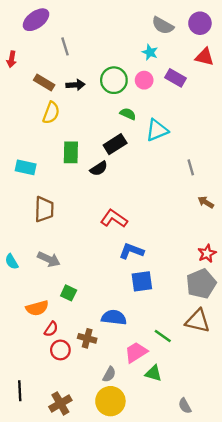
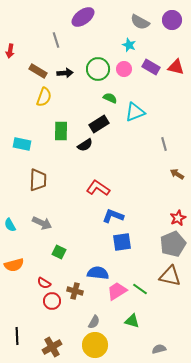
purple ellipse: (36, 20) -> (83, 17), moved
red triangle: (205, 57) -> (176, 67), moved
orange semicircle: (37, 308) -> (14, 265), moved
red semicircle: (51, 329) -> (44, 283), turned 88
pink trapezoid: (136, 352) -> (117, 291), moved
gray semicircle: (185, 406) -> (159, 349), turned 104

